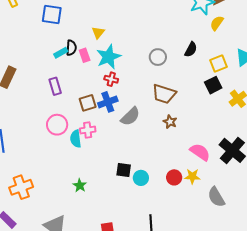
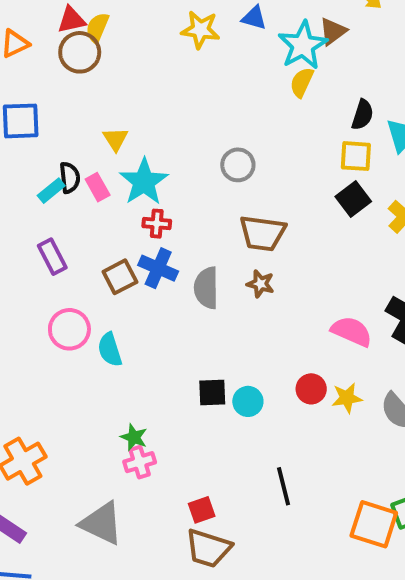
yellow semicircle: (217, 23) -> (302, 82), moved
black semicircle: (191, 49) -> (362, 115), moved
yellow square: (218, 64) -> (356, 156), turned 36
blue cross: (108, 102) -> (158, 268), turned -36
gray semicircle: (130, 116) -> (206, 288), turned 145
brown star: (170, 122) -> (260, 284), moved
pink cross: (88, 130) -> (140, 462), moved
yellow star: (192, 176) -> (347, 398), moved

